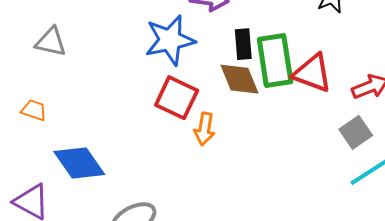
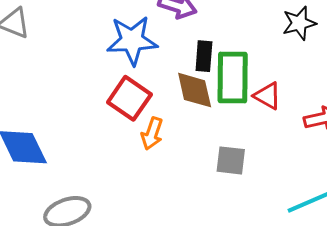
red triangle: (312, 73) -> (267, 96), size x0.7
gray square: (356, 132) -> (231, 160), moved, turned 32

